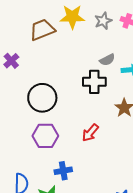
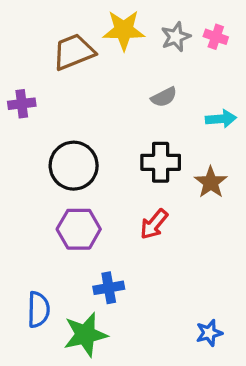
gray semicircle: (107, 60) -> (164, 97), moved
purple cross: (11, 61) -> (22, 104), turned 35
black cross: (94, 82) -> (161, 162), moved

